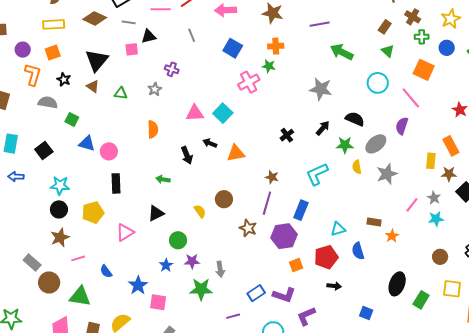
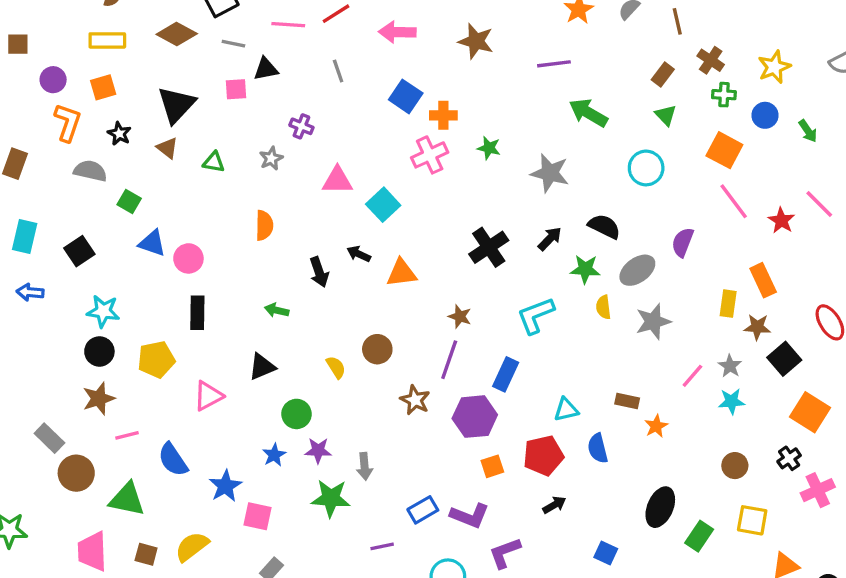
orange cross: (276, 46) -> (443, 115), moved
green star: (269, 66) -> (489, 148), moved
pink line: (411, 98) -> (734, 201), moved
pink triangle: (195, 113) -> (337, 180), moved
black cross: (287, 135) -> (489, 247), size x1.6
blue semicircle: (106, 271) -> (173, 460), size x1.5
black arrow: (334, 286) -> (554, 505), turned -40

